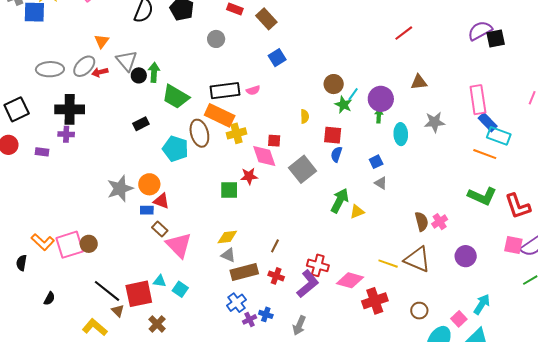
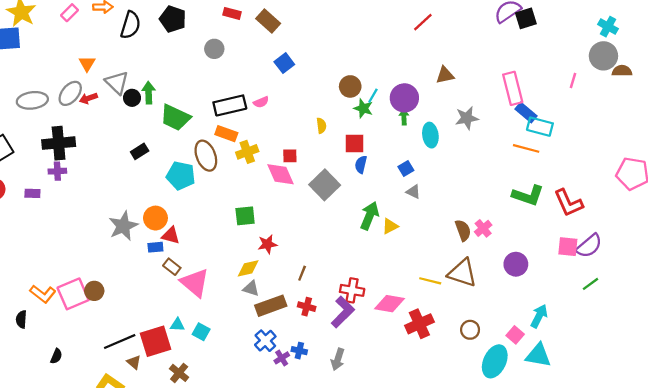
orange rectangle: (220, 115) -> (226, 134), size x0.7
red star: (249, 176) -> (267, 244), moved
black line: (107, 291) -> (120, 341), turned -56

